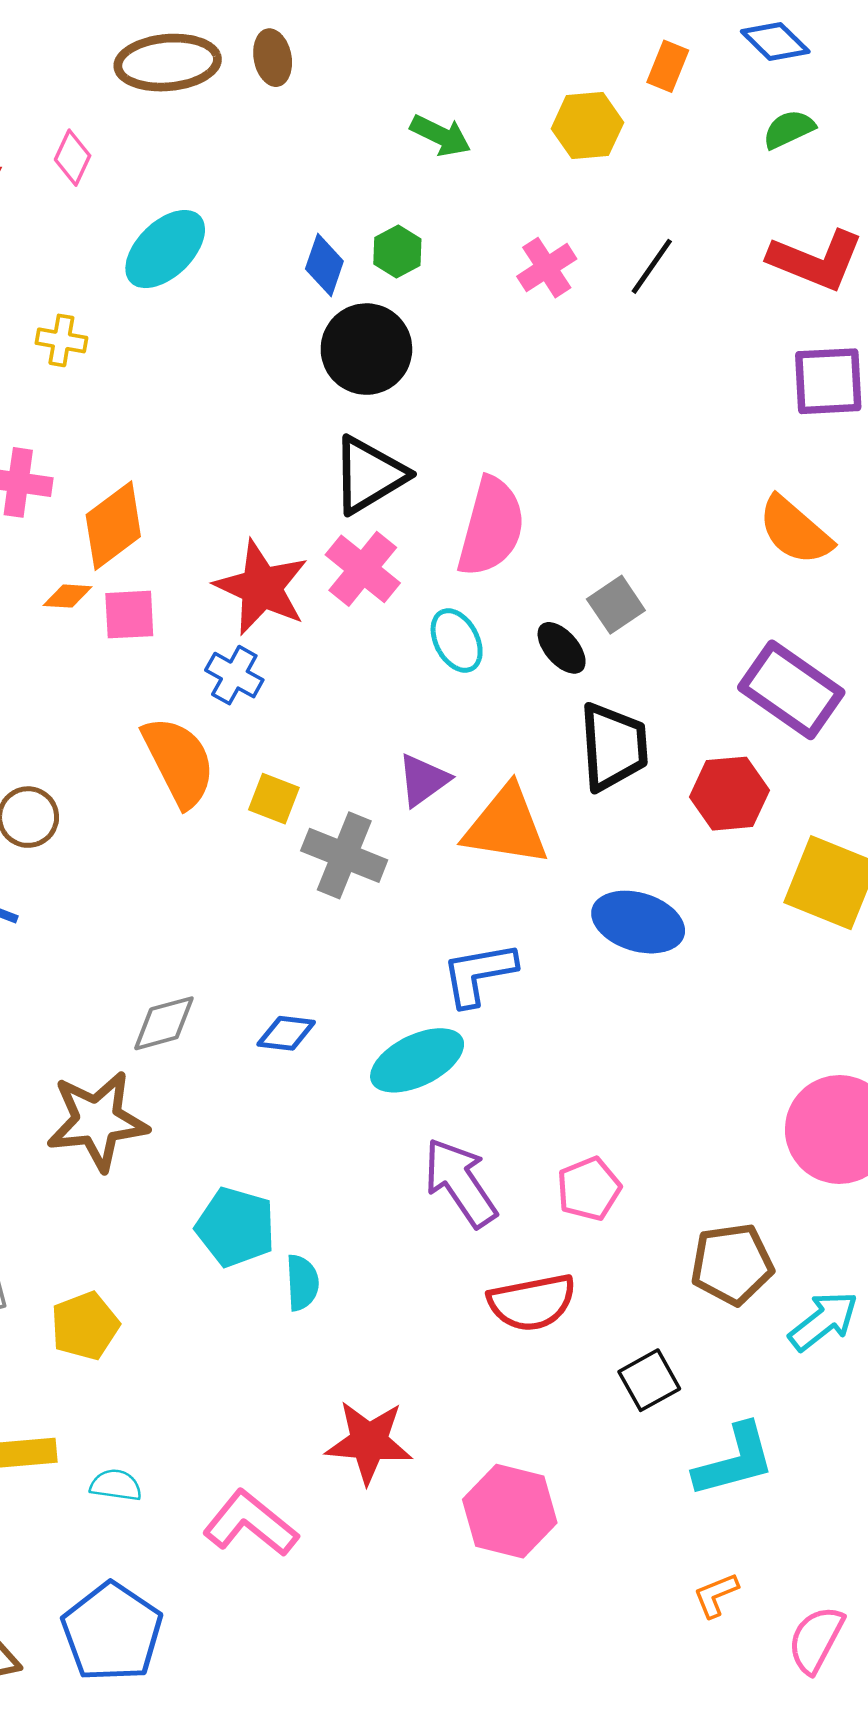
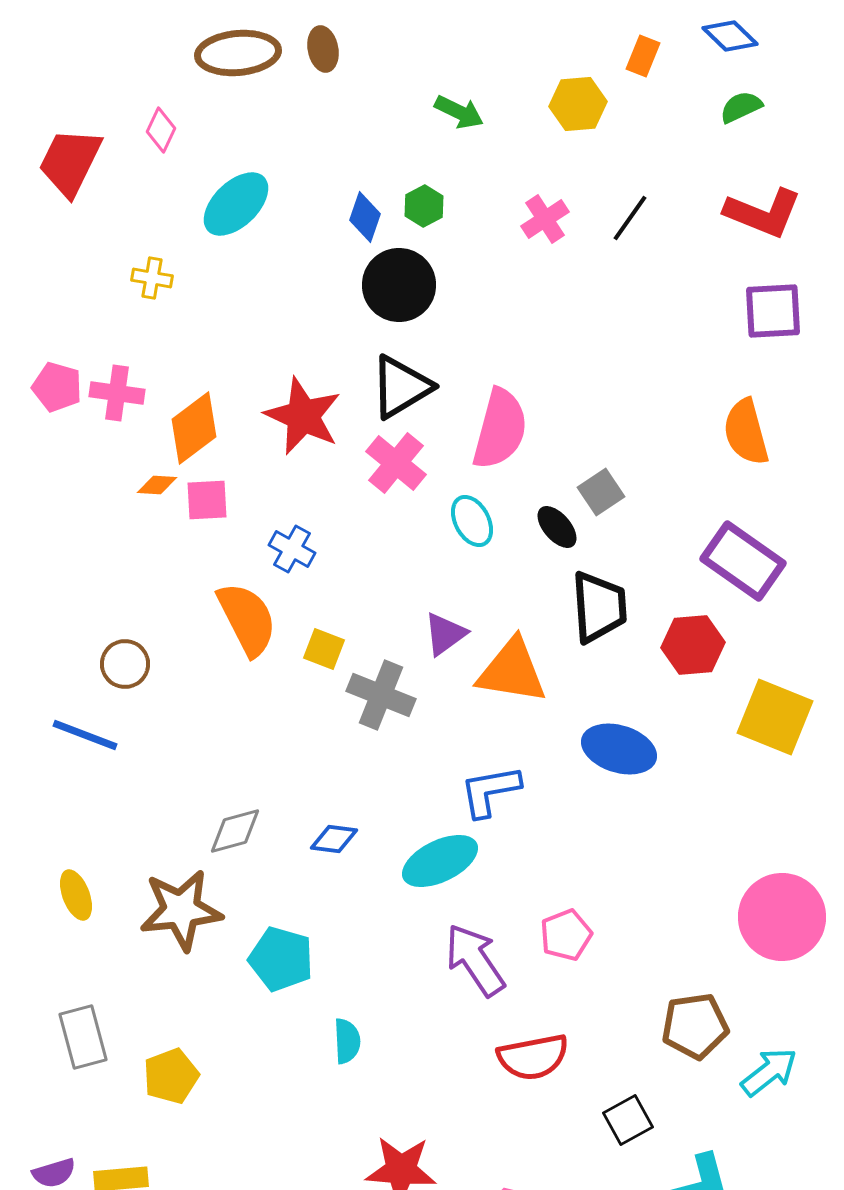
orange semicircle: (795, 531) -> (746, 432), turned 34
red star: (261, 587) -> (303, 416), moved
pink pentagon: (589, 1189) -> (566, 935), moved
cyan pentagon: (236, 1227) -> (281, 959), moved

